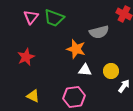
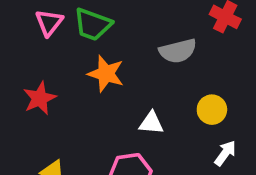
orange star: (76, 49) -> (106, 74), moved
yellow circle: (111, 71) -> (212, 110), moved

